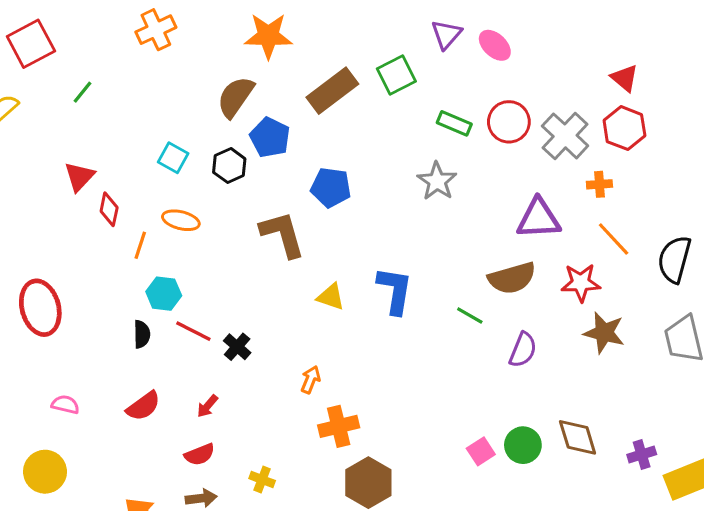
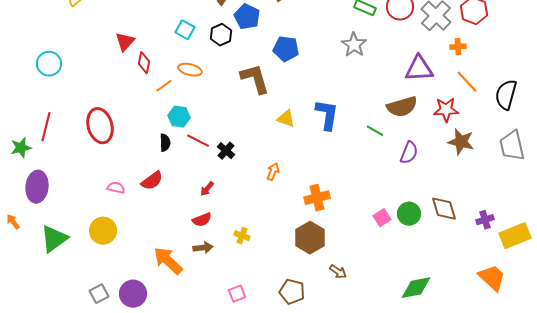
orange line: (140, 245) -> (164, 86), turned 36
red semicircle: (143, 406) -> (152, 181), moved
orange cross: (339, 426) -> (317, 198), moved

